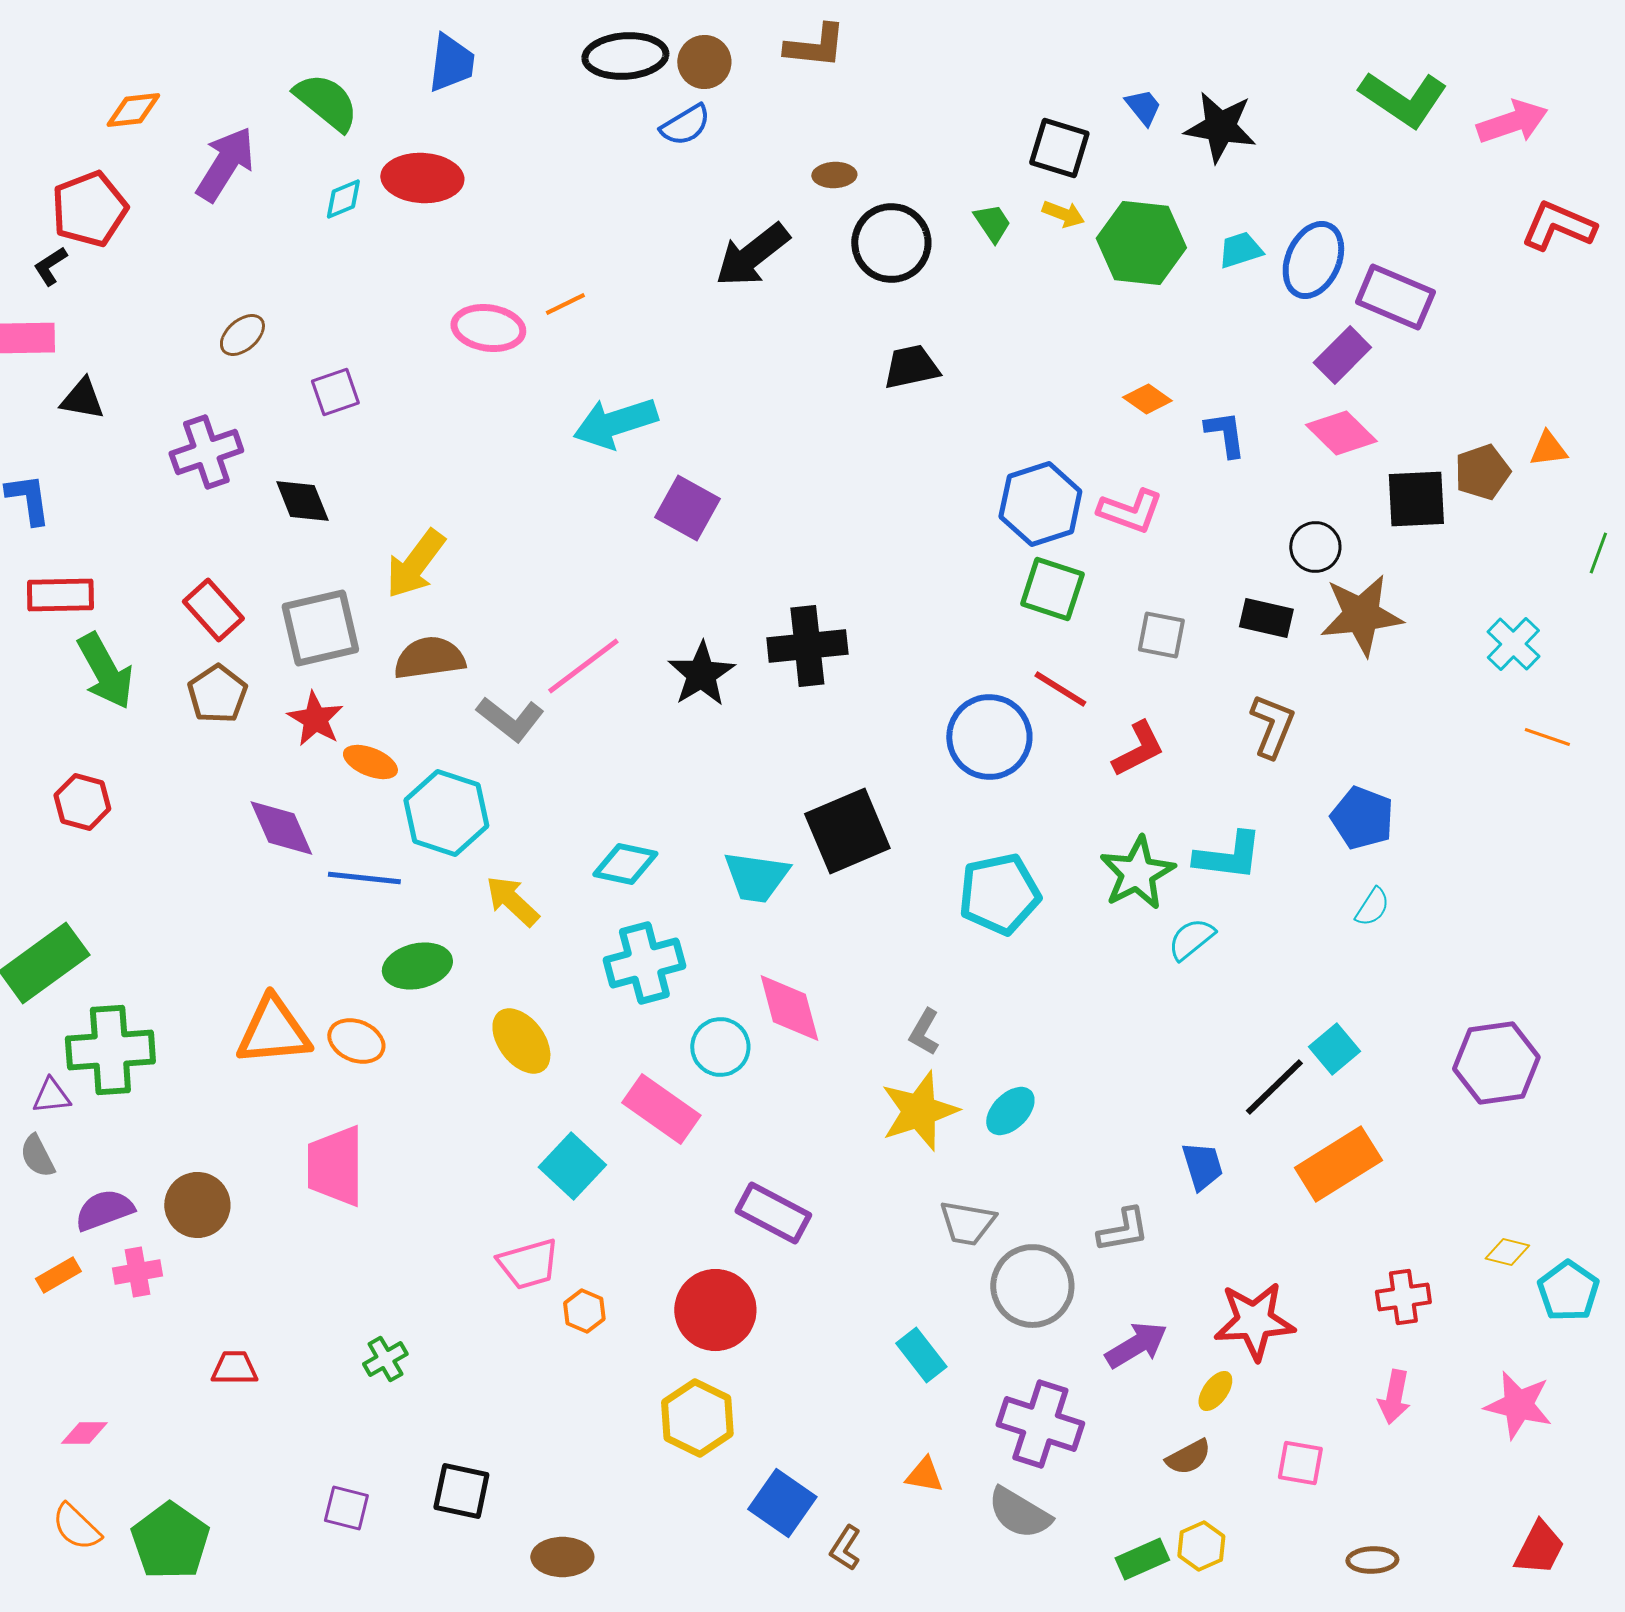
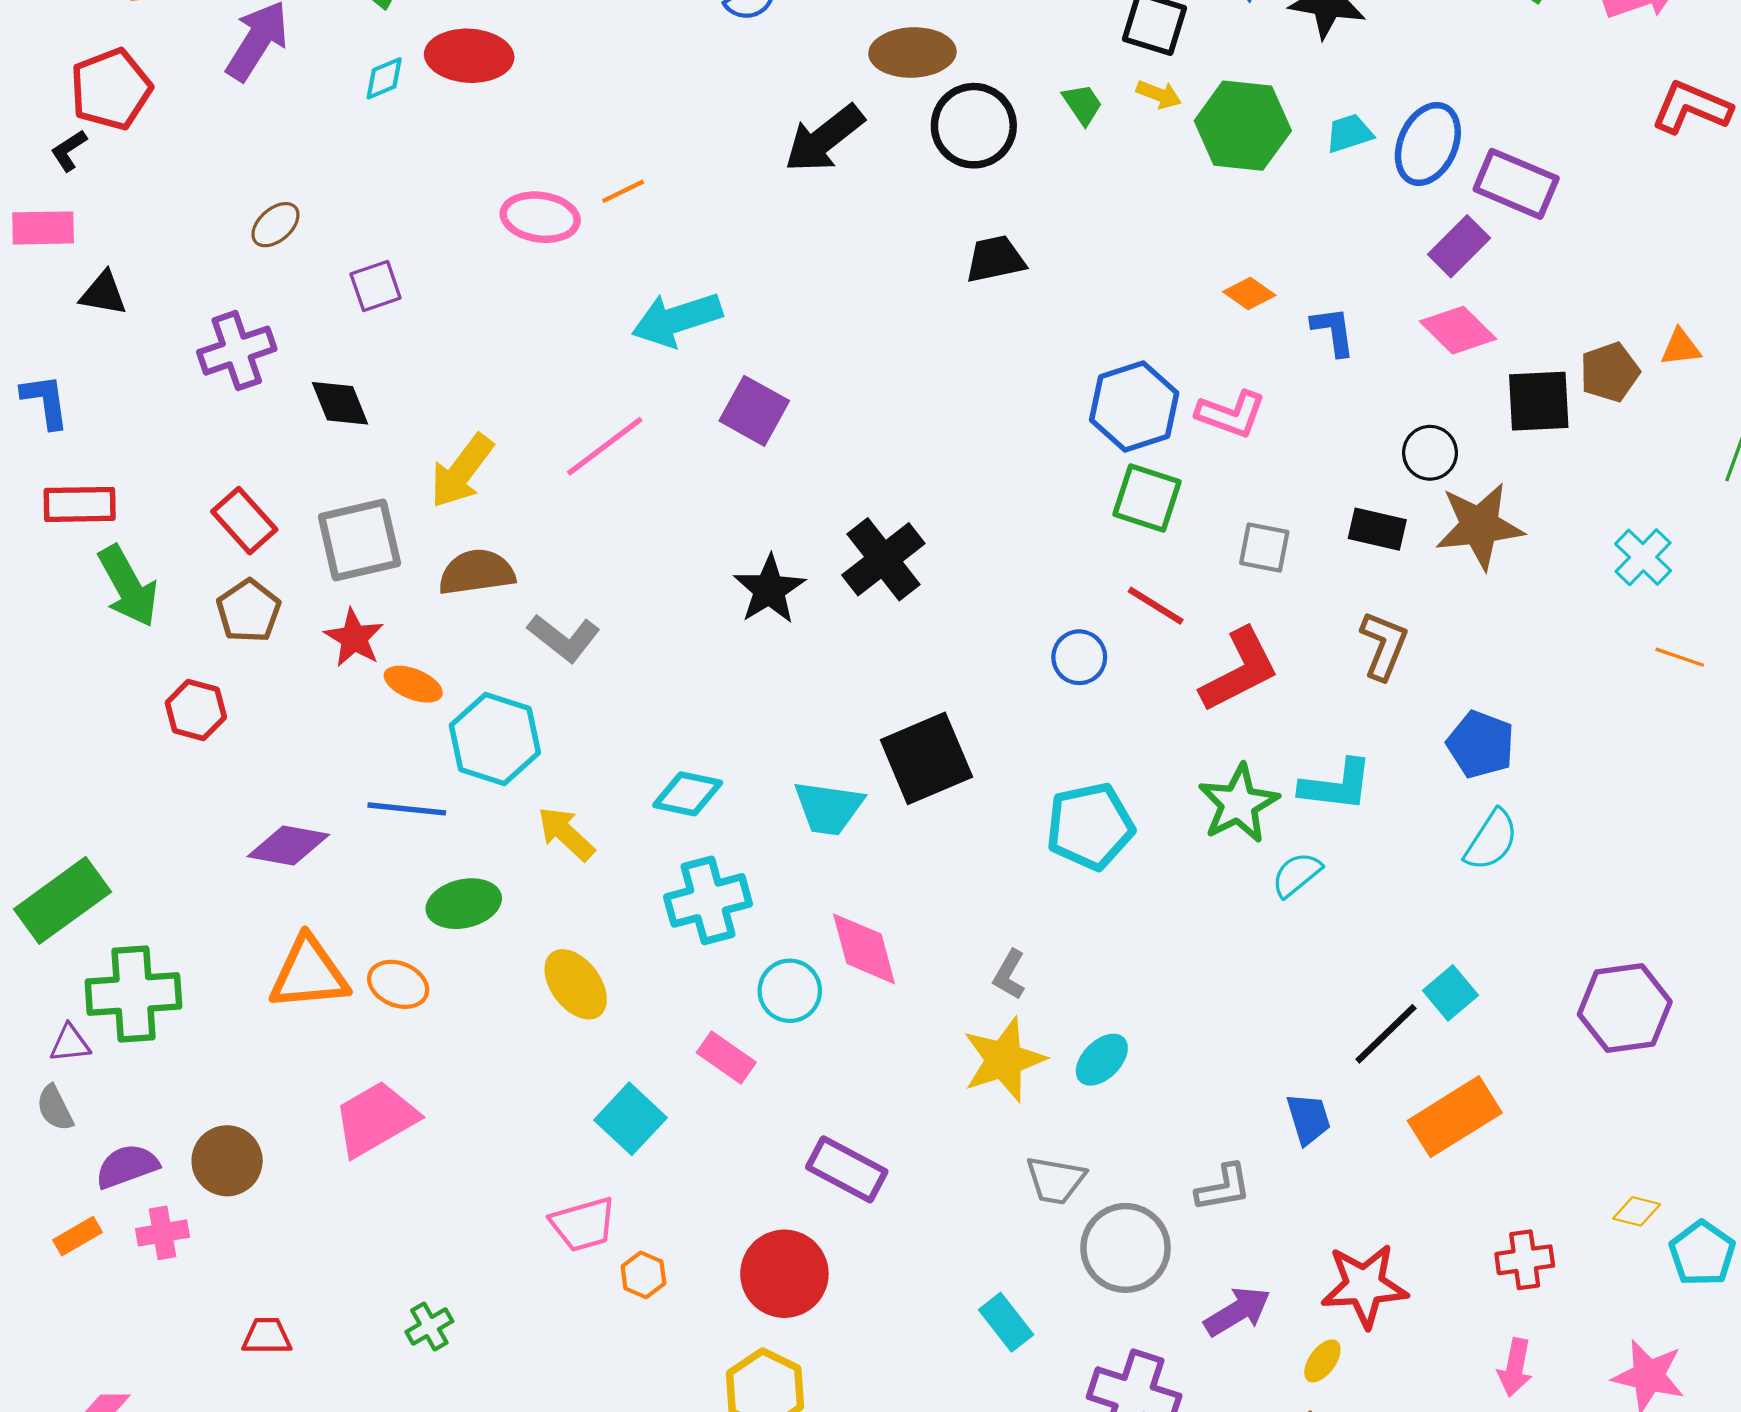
brown ellipse: (834, 175) -> (912, 53), size x1.8
black cross: (807, 646) -> (883, 559), turned -32
pink line: (583, 666) -> (605, 446), moved
blue circle: (989, 737) -> (1079, 657), size x0.6
red L-shape: (1138, 749) -> (1240, 670), size x1.4
red hexagon: (82, 802) -> (196, 710), moved
purple diamond: (281, 828) -> (288, 846), moved, turned -56
cyan semicircle: (1372, 907) -> (1491, 840), size x1.5
pink rectangle: (661, 1109) -> (726, 1057), size x0.7
pink trapezoid: (335, 1166) -> (376, 1119), turned 60

